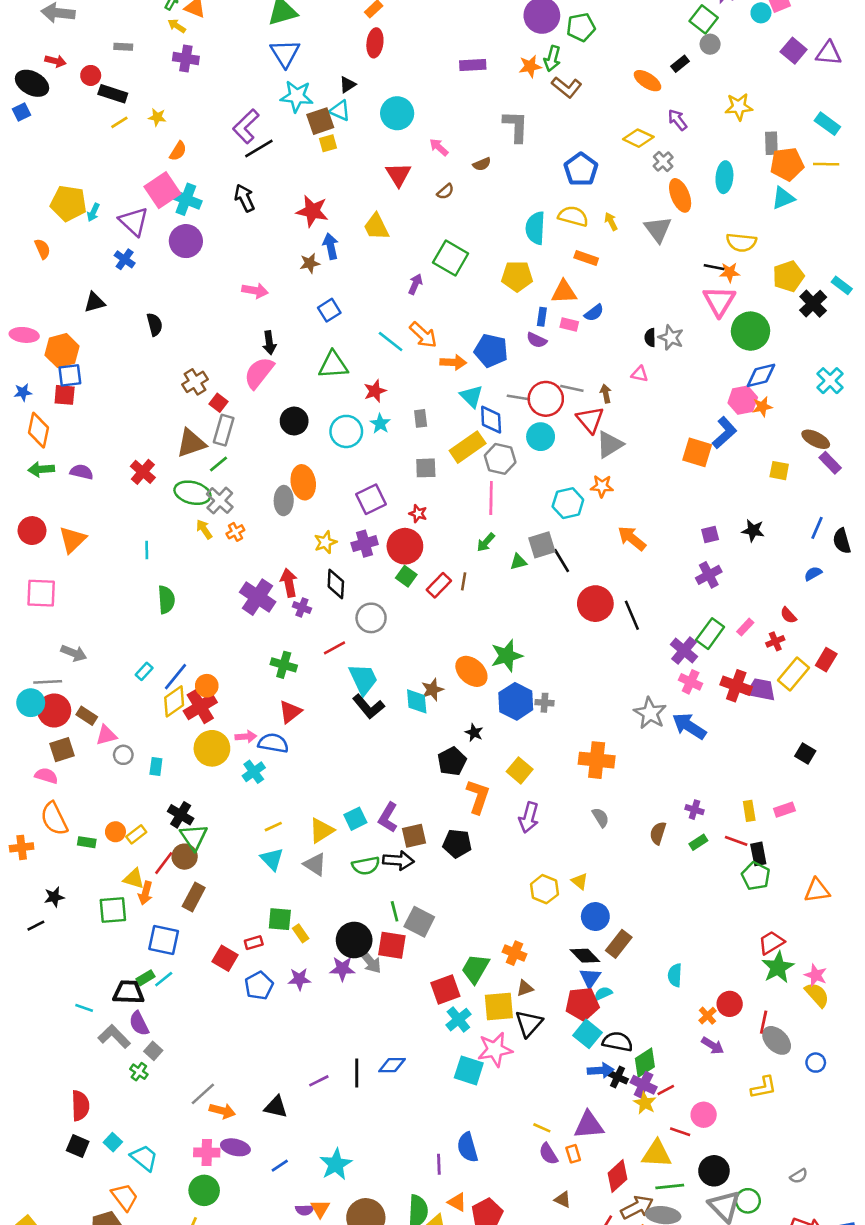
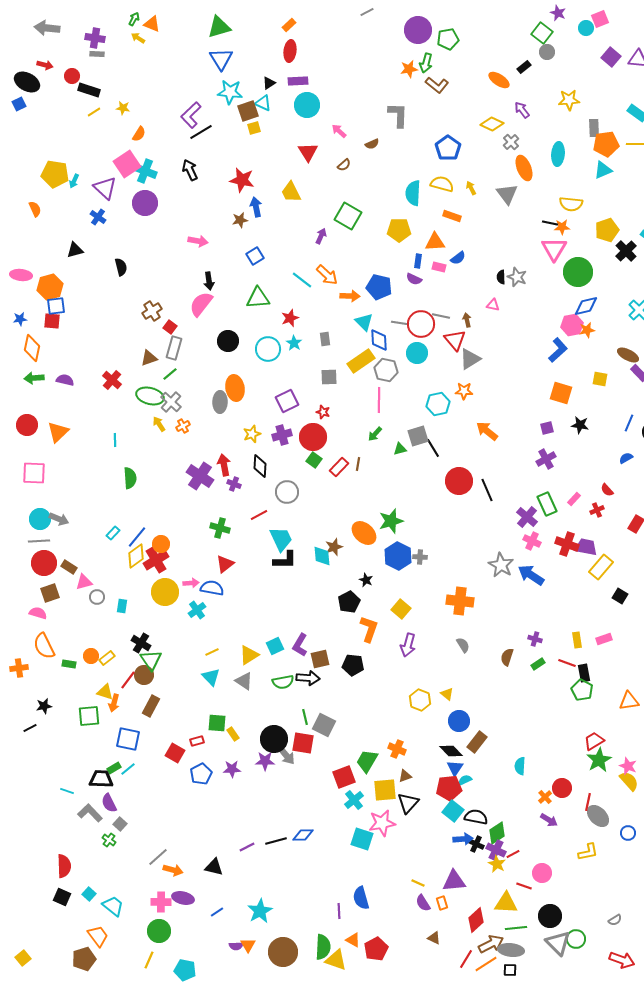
purple cross: (186, 58) -> (95, 38), moved
purple rectangle: (473, 65) -> (298, 81), moved
brown triangle: (191, 443) -> (149, 358), size x0.7
orange square: (697, 452) -> (561, 393), moved
green rectangle: (710, 634) -> (547, 504), turned -60
yellow rectangle: (794, 674) -> (601, 567), moved
cyan circle: (31, 703) -> (40, 519), moved
black L-shape: (368, 707) -> (285, 560), turned -50
black line: (357, 1073) -> (276, 841), turned 75

